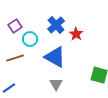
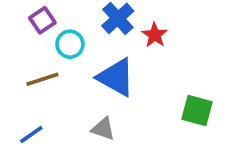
gray triangle: (56, 84) -> (103, 129), moved, turned -40

